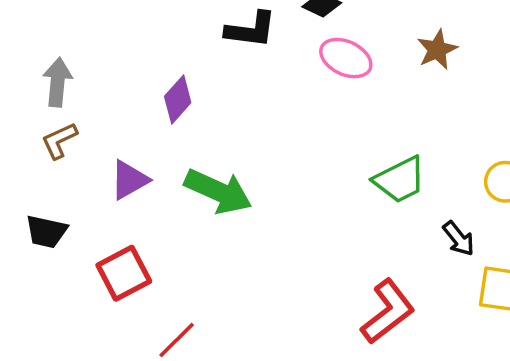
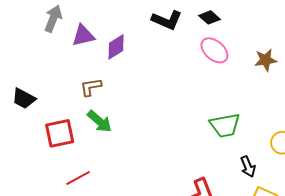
brown L-shape: (59, 141) -> (91, 87), moved
purple triangle: (129, 180) -> (83, 36), moved
green arrow: (218, 191) -> (99, 121), moved, size x0.7

